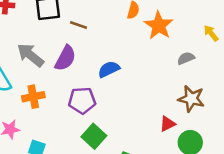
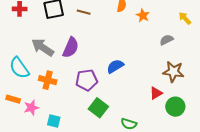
brown line: (78, 25) -> (84, 12), moved
orange star: (159, 25) -> (143, 15), size x0.6
blue semicircle: (109, 69) -> (115, 66), moved
orange cross: (33, 97) -> (48, 80), turned 30

